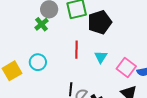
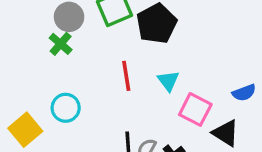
pink square: (126, 67) -> (195, 109), moved

